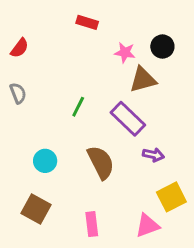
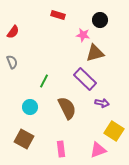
black circle: (162, 47) -> (100, 20), moved
green line: (78, 107) -> (44, 81), moved
yellow square: (171, 197) -> (114, 131), turned -30

